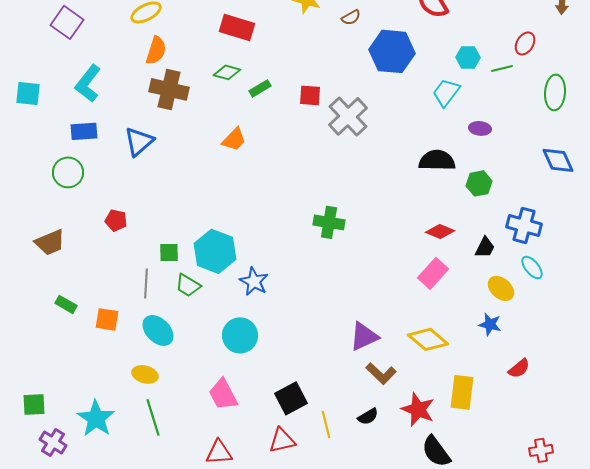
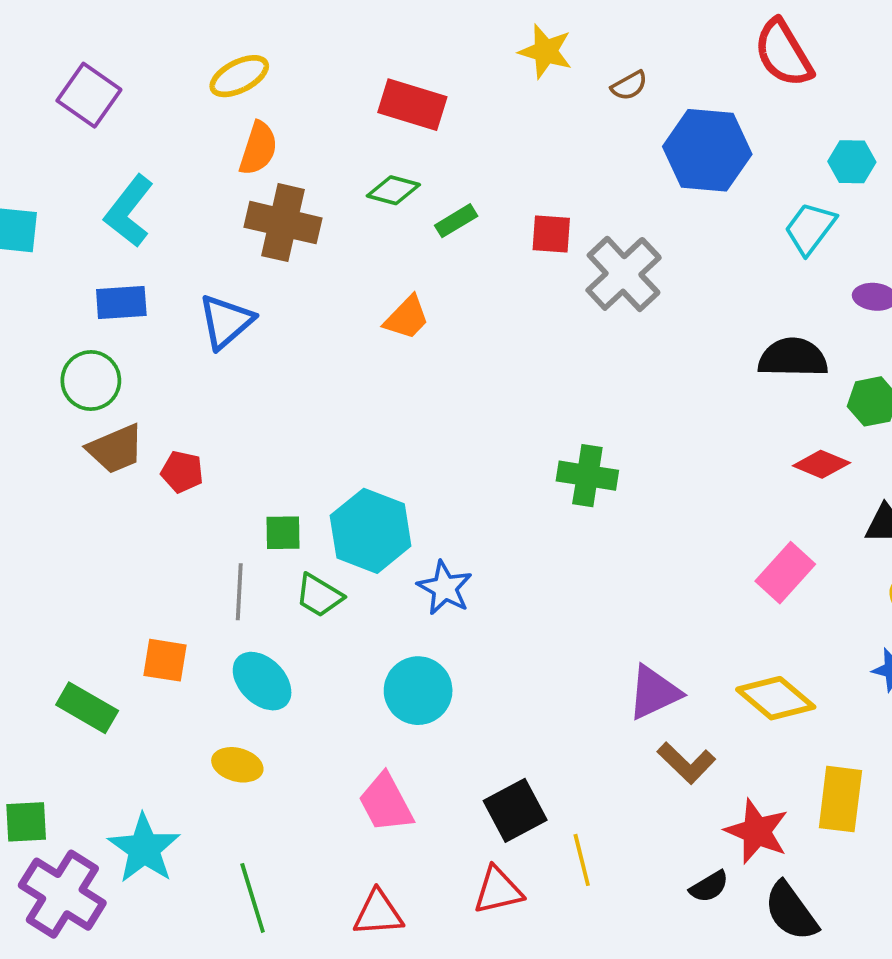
red diamond: (440, 231) -> (821, 464), moved
brown trapezoid: (50, 242) -> (116, 449), moved
green rectangle: (66, 304) -> (87, 708), moved, size x1.4
black semicircle: (368, 416) -> (709, 887), moved
green line: (153, 417) -> (253, 898), moved
purple cross: (53, 442) -> (62, 894), size x1.6

